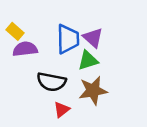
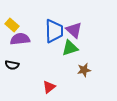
black semicircle: (51, 82) -> (12, 65), moved, size x0.6
brown star: (93, 91) -> (84, 70), moved, size x0.6

